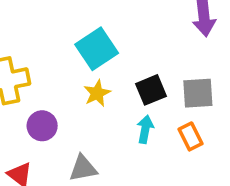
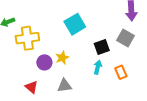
yellow star: (97, 93) -> (62, 58), moved
gray square: (198, 93) -> (125, 38), moved, turned 30

